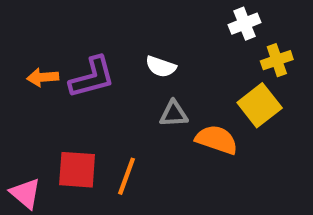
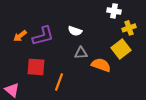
white cross: (245, 24) -> (114, 11), turned 32
orange arrow: (43, 77) -> (20, 36), turned -32
red square: (77, 170) -> (36, 67), moved

